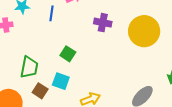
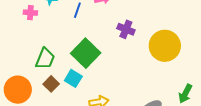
green square: (68, 54) -> (86, 53), size x1.8

